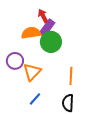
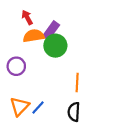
red arrow: (43, 16) -> (27, 17), moved
orange triangle: (32, 72) -> (20, 106), moved

